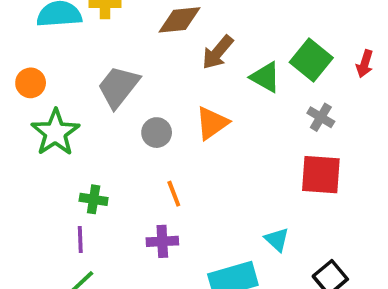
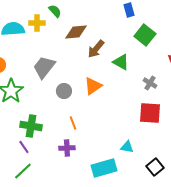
green square: (311, 60) -> (145, 35), moved
green cross: (94, 199) -> (31, 126), size x1.5
purple line: (80, 239) -> (24, 147), turned -32
cyan triangle: (277, 239) -> (127, 147), turned -32

